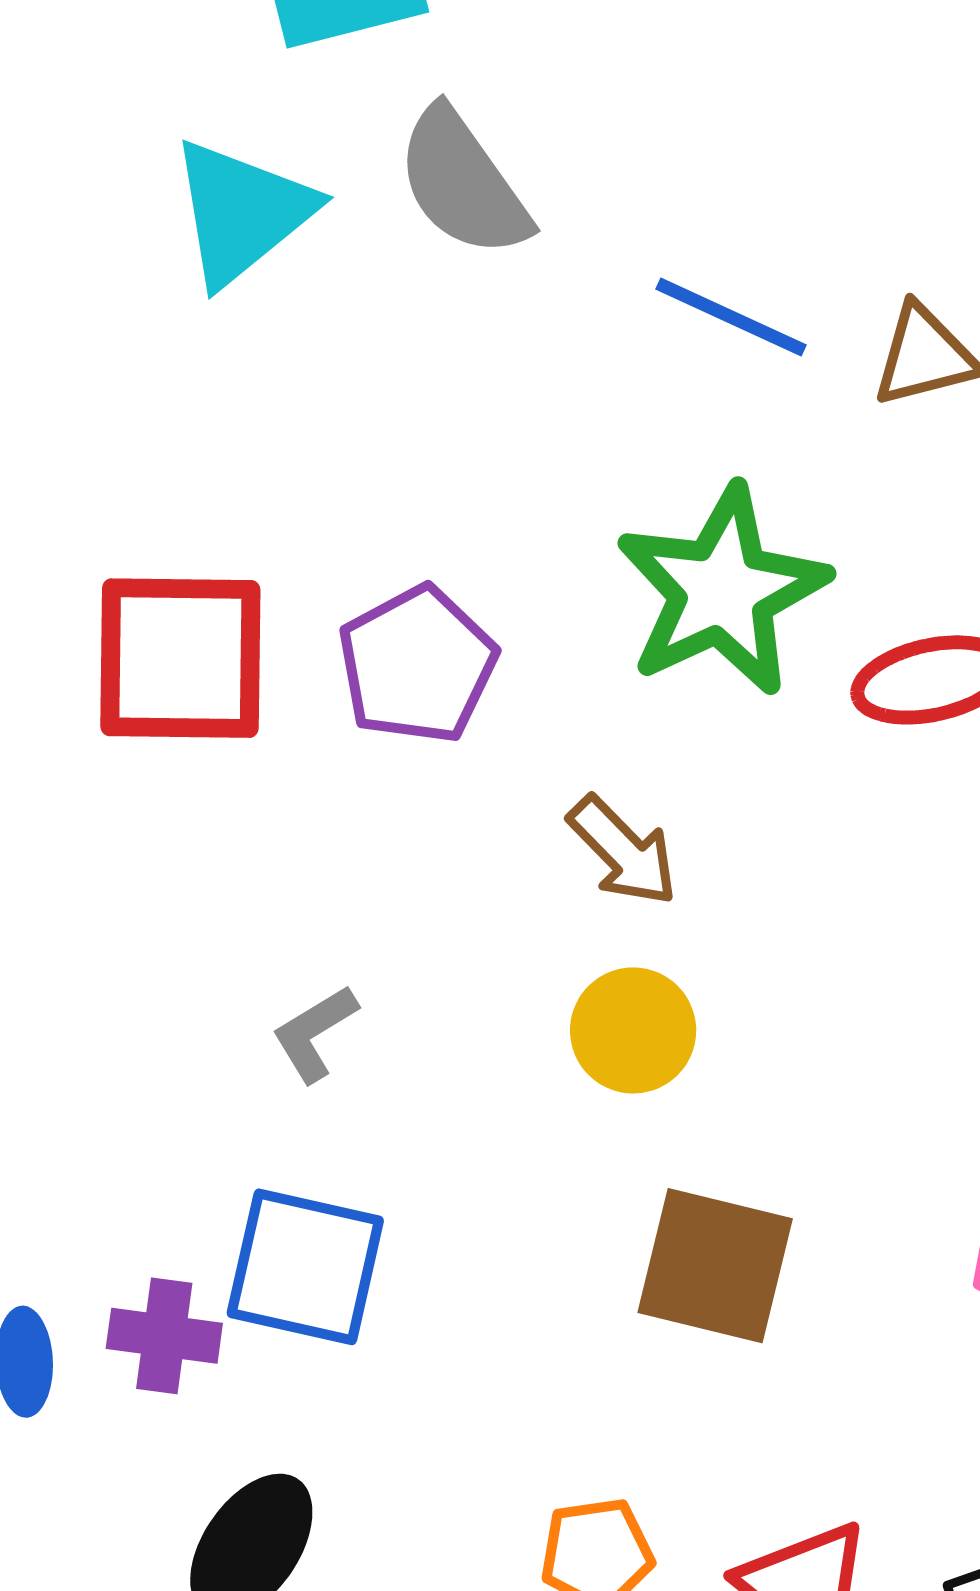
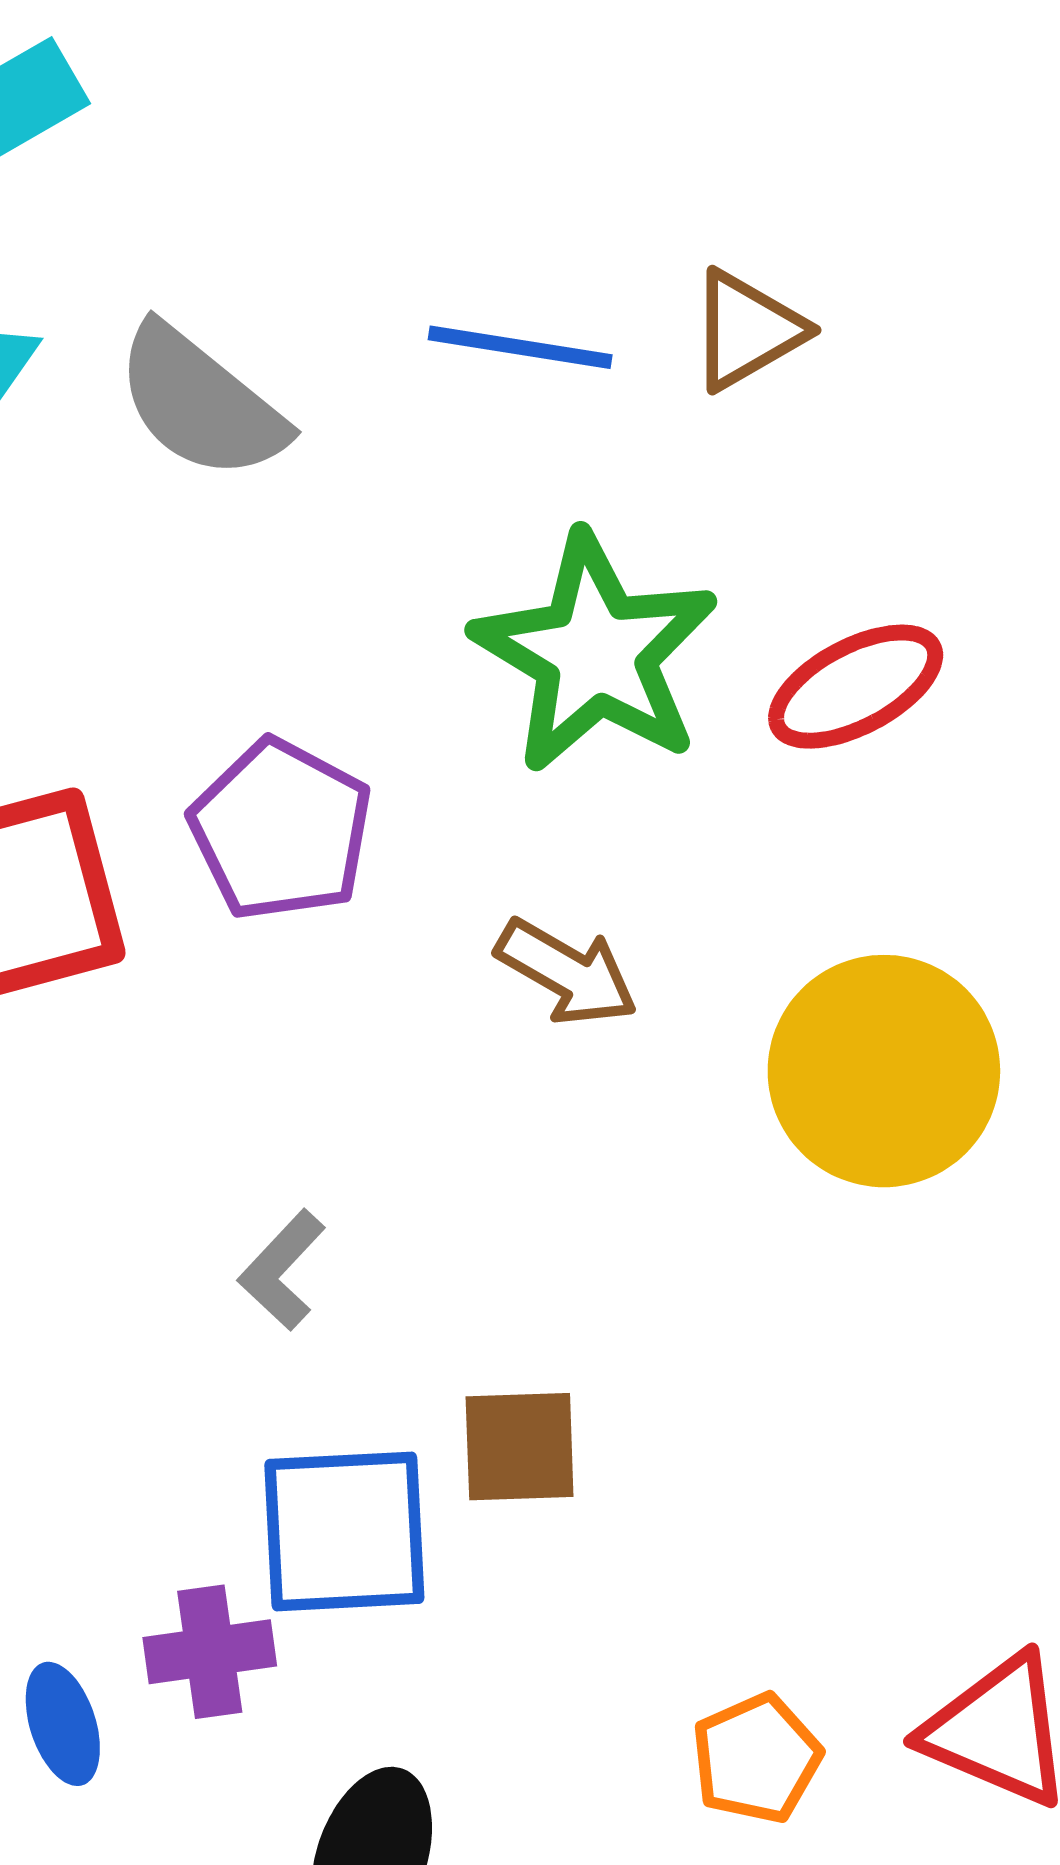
gray semicircle: (463, 183) -> (201, 403), moved
yellow circle: (633, 1030) -> (884, 1071), moved, size x1.6
brown square: (715, 1266) -> (520, 1447), moved, size x0.7

